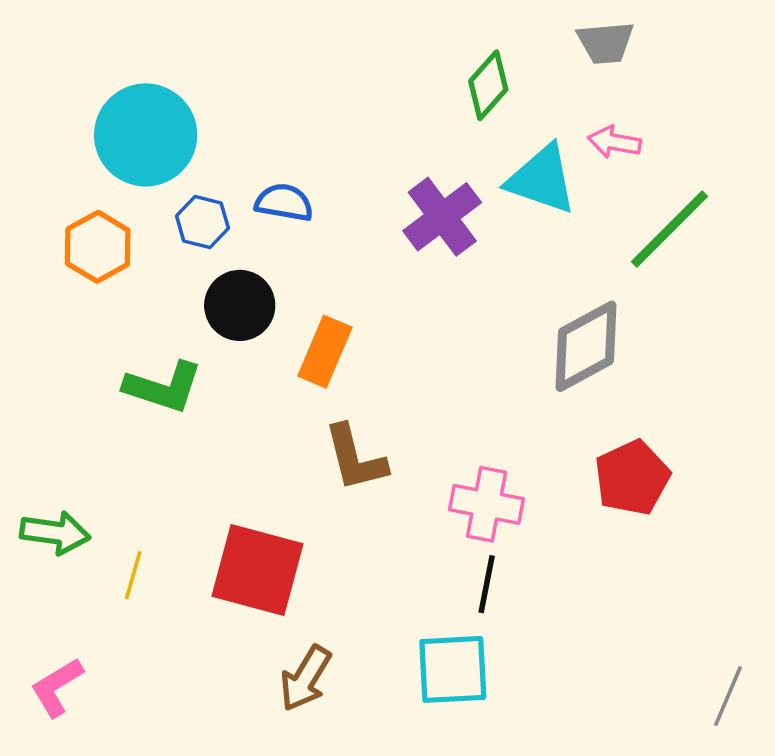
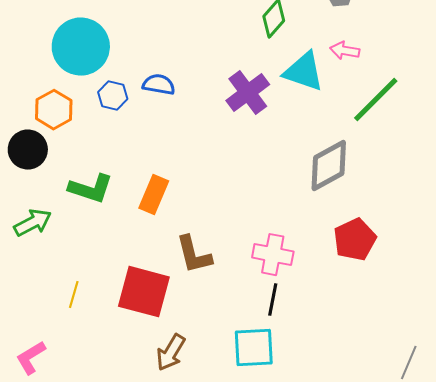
black circle: (240, 305) -> (28, 150), moved
orange rectangle: (325, 352) -> (154, 195), moved
brown L-shape: (355, 458) -> (194, 255), moved
green arrow: (55, 533) -> (33, 223), moved, turned -36

